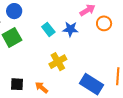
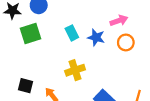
orange circle: (104, 23) -> (126, 42), moved

